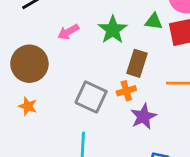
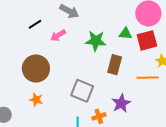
green star: (113, 30) -> (96, 41), turned -30
pink arrow: (68, 32) -> (58, 35), moved
orange cross: (126, 91) -> (99, 116), moved

